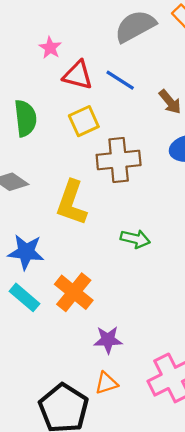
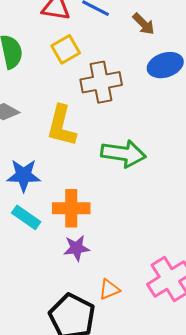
green arrow: (135, 239) -> (123, 154), size x1.6
orange cross: (74, 292) -> (71, 208), turned -33
purple star: (108, 340) -> (76, 248), moved

